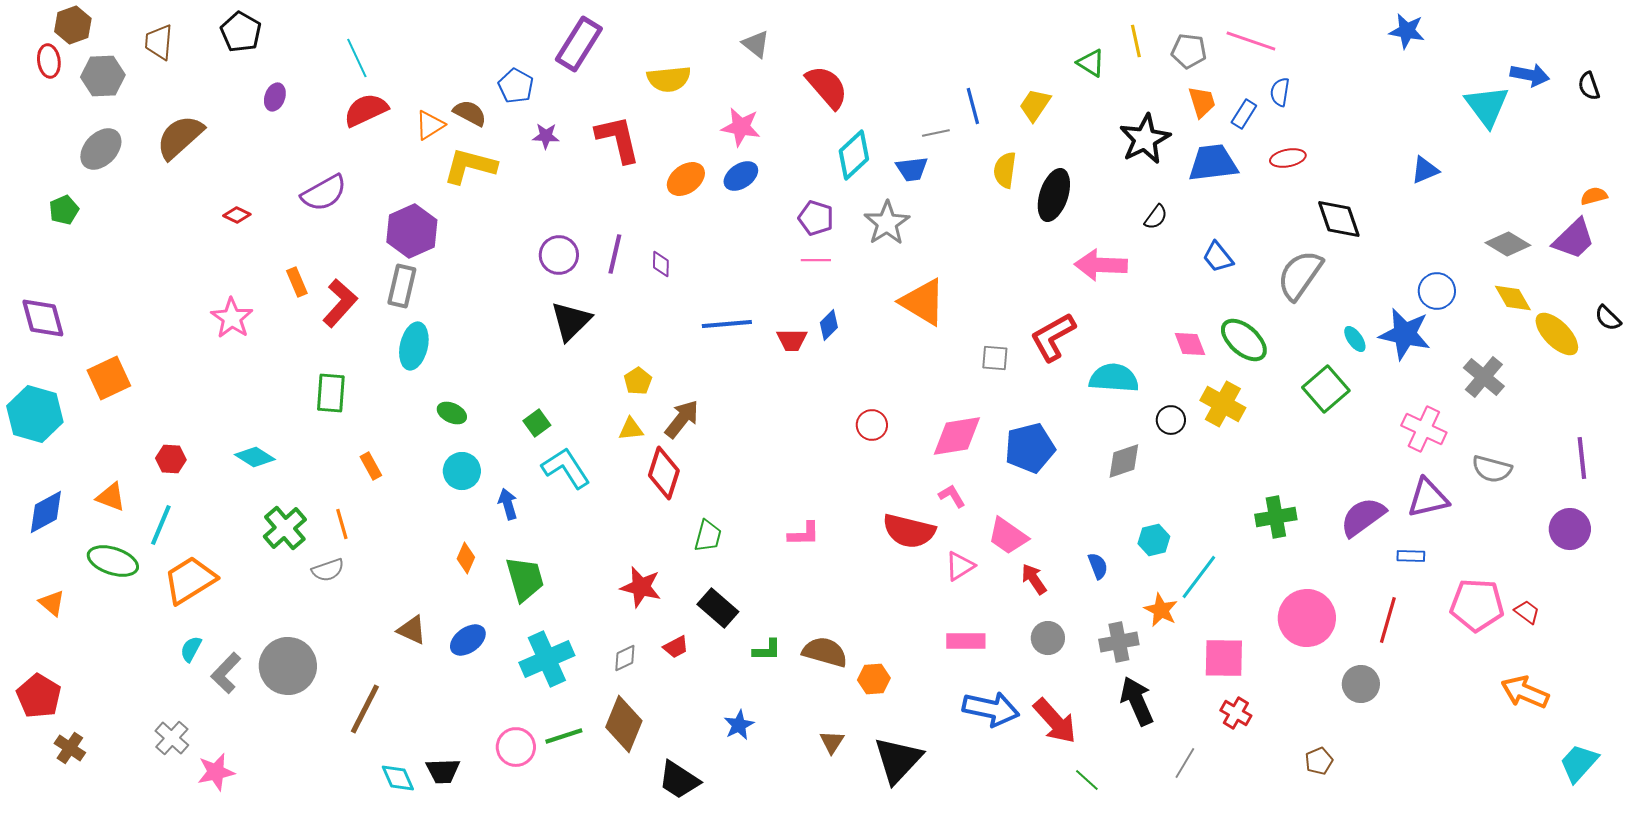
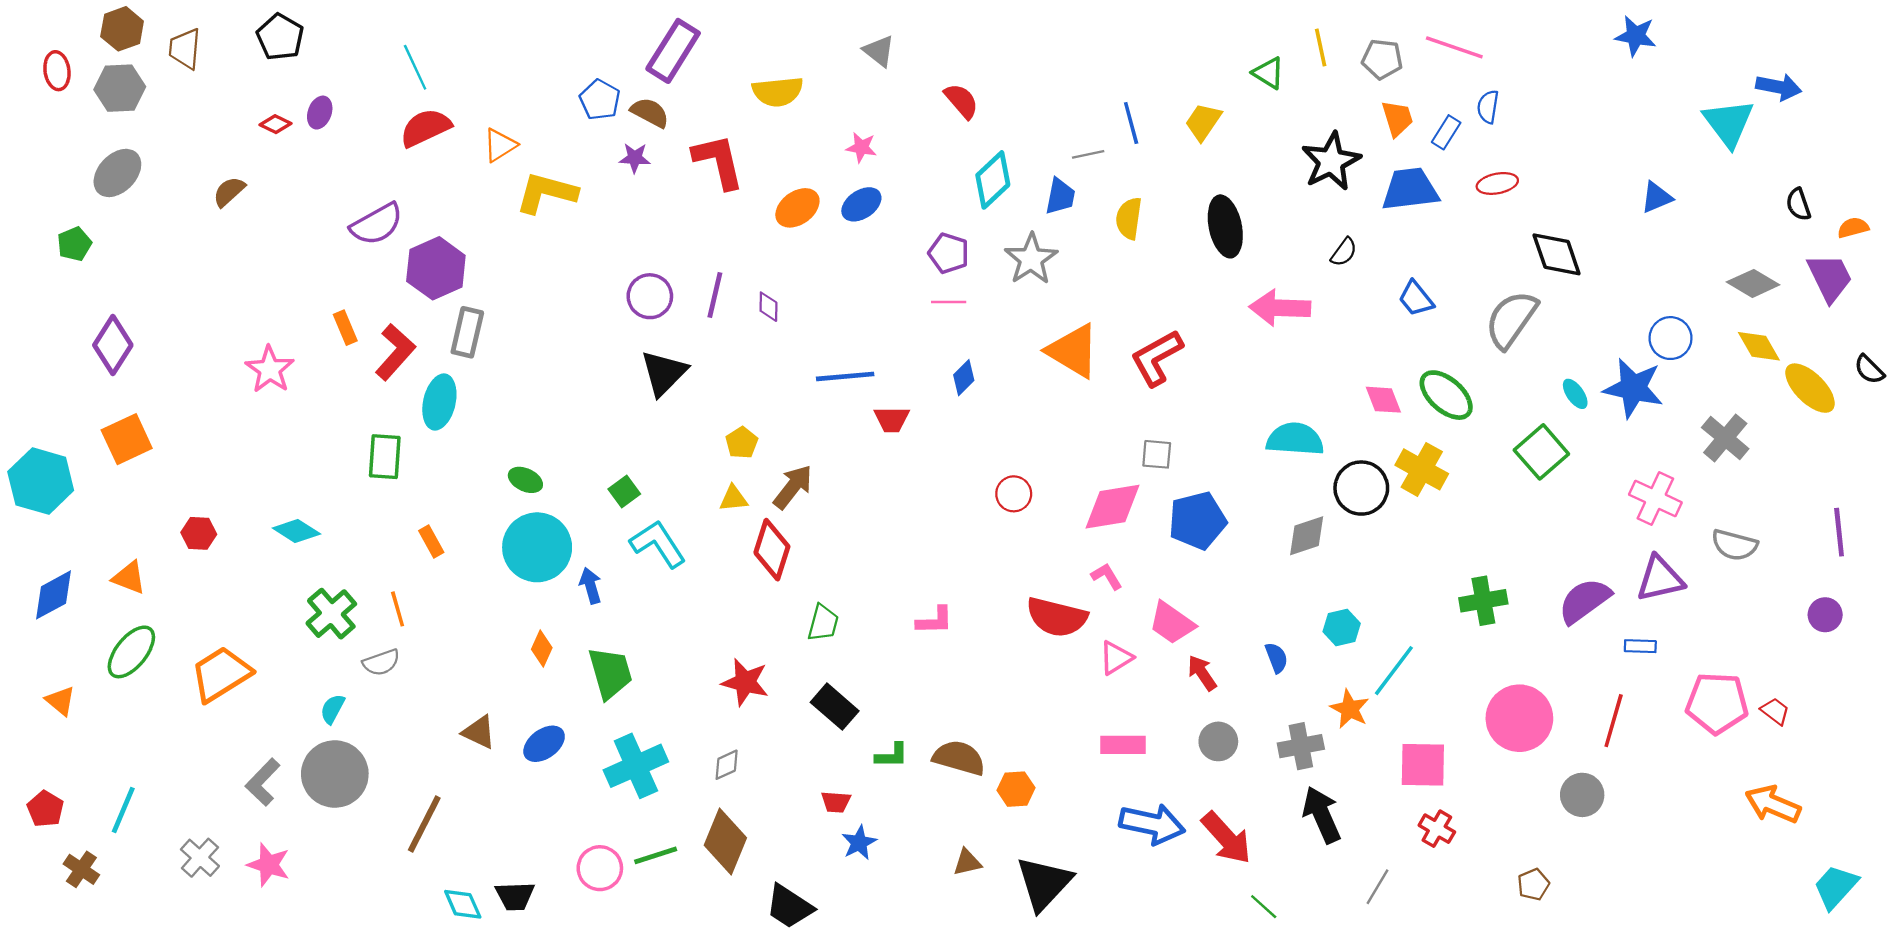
brown hexagon: (73, 25) -> (122, 29), moved
black semicircle: (1589, 86) -> (1798, 204), moved
red semicircle: (827, 87) -> (961, 101), size x0.7
brown semicircle: (470, 113) -> (650, 113), moved
pink star: (741, 127) -> (861, 147), size x0.7
brown semicircle: (180, 137) -> (229, 192), moved, size x0.6
blue trapezoid: (912, 169) -> (1060, 196), turned -72
yellow semicircle: (1005, 170) -> (1129, 218), moved
black ellipse: (1054, 195) -> (1225, 226), turned -30
red diamond: (237, 215) -> (276, 124), moved
purple hexagon: (412, 231) -> (436, 268), moved
purple trapezoid: (1574, 239) -> (1830, 278), turned -72
purple diamond: (43, 318) -> (113, 345), moved, turned 48
red L-shape: (1053, 337) -> (1157, 358), moved
red trapezoid: (792, 340) -> (892, 419), moved
cyan ellipse: (414, 346) -> (439, 402), moved
gray square: (995, 358) -> (1157, 454), moved
black circle: (1171, 420) -> (1361, 488), size x1.6
cyan circle: (462, 471) -> (537, 547), size x1.6
cyan line: (161, 525) -> (123, 810), moved
purple circle: (1570, 529) -> (1825, 615), size x0.7
green ellipse: (113, 561) -> (131, 652), turned -69
red trapezoid: (676, 647) -> (836, 802), moved, turned 32
cyan semicircle: (191, 649) -> (332, 709), moved
red pentagon: (39, 696) -> (45, 809), size x0.7
brown triangle: (832, 742) -> (967, 862), turned 44
pink star: (216, 772) -> (269, 865), moved, turned 30

